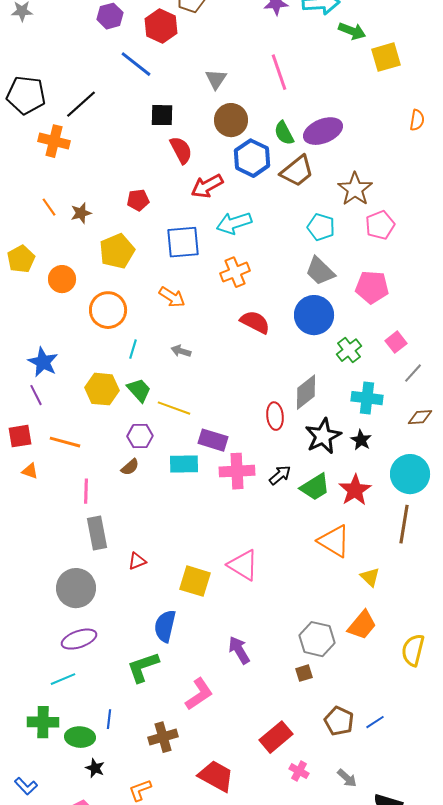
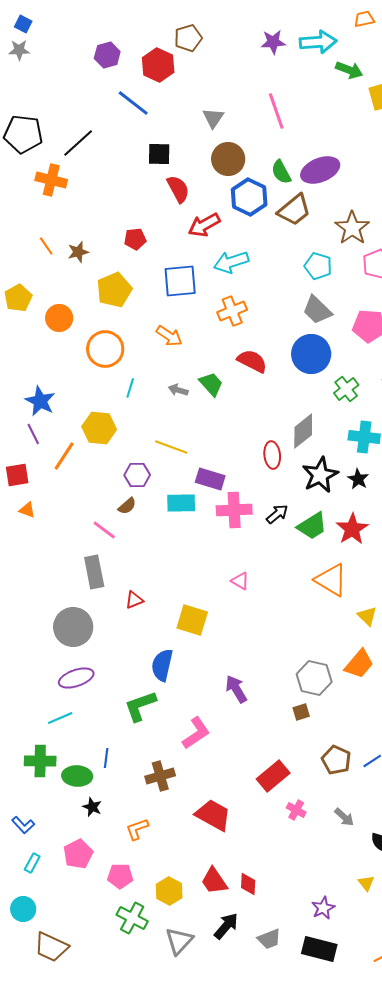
green trapezoid: (139, 390) -> (211, 384), moved
orange line: (65, 442) -> (64, 456), moved, turned -72
pink line: (86, 491) -> (104, 530), moved, turned -55
pink triangle: (243, 565) -> (240, 581), moved, size x0.6

